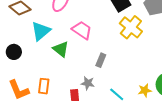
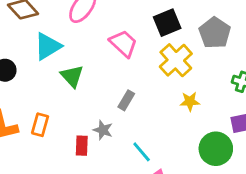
pink trapezoid: (82, 30) -> (123, 43), moved
yellow star: (145, 90) -> (190, 101), moved

